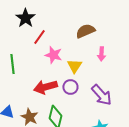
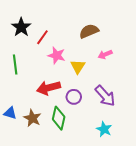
black star: (25, 18) -> (21, 27), moved
pink arrow: (101, 54) -> (105, 54), turned 64
purple circle: (70, 87) -> (74, 97), moved

